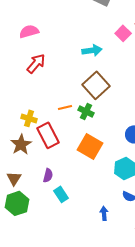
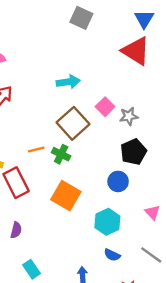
pink square: (123, 33) -> (105, 107), moved
cyan rectangle: (61, 194) -> (31, 269), moved

